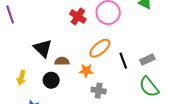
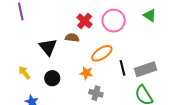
gray rectangle: (147, 60) -> (145, 69), size x1.5
brown semicircle: (62, 61) -> (72, 38), moved
yellow arrow: (21, 78) -> (24, 73), turned 120

